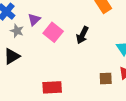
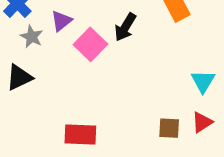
black arrow: (82, 35) -> (125, 27), moved

